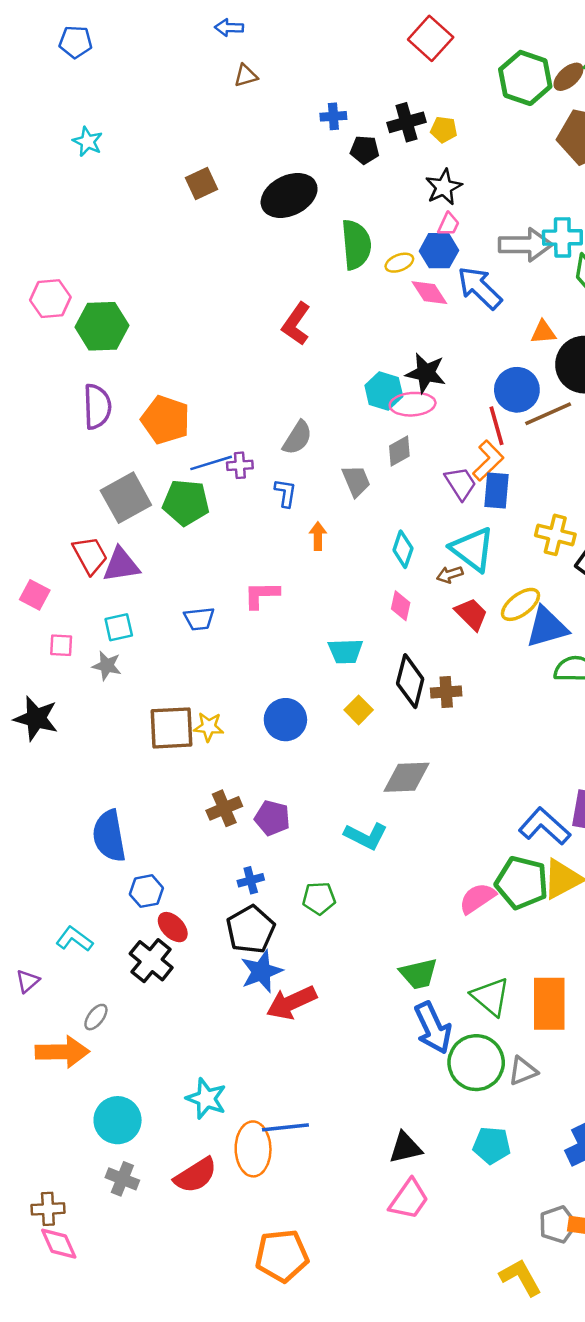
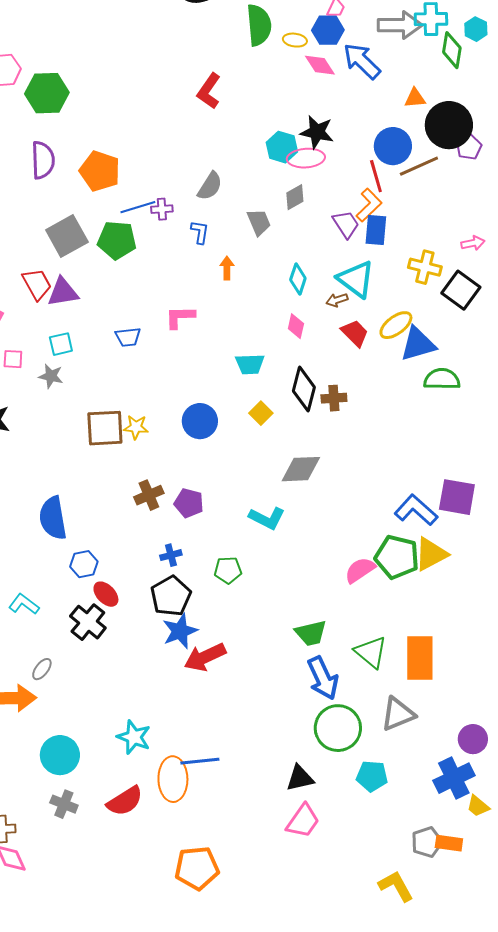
yellow ellipse: (399, 263) -> (295, 40), turned 30
green circle: (476, 1063) -> (338, 728), moved
gray triangle: (523, 1071) -> (398, 714), size x1.4

